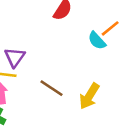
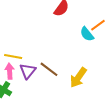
purple triangle: (15, 57) -> (28, 71), moved

